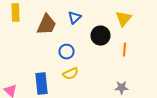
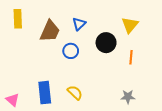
blue circle: (66, 52) -> (71, 51), moved
yellow semicircle: (70, 74) -> (75, 93), moved, turned -112

